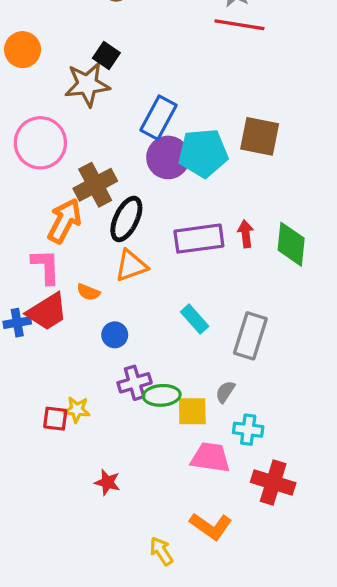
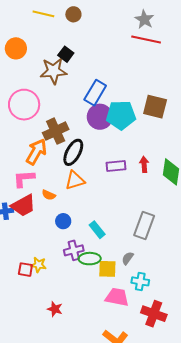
purple rectangle: (199, 239) -> (116, 166), size x0.7
pink L-shape: (46, 267) -> (24, 179), turned -95
cyan rectangle: (195, 319) -> (97, 230), moved

